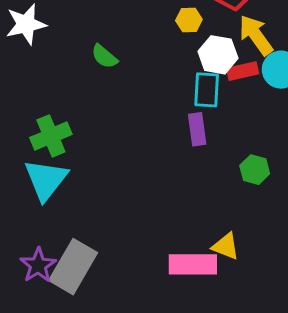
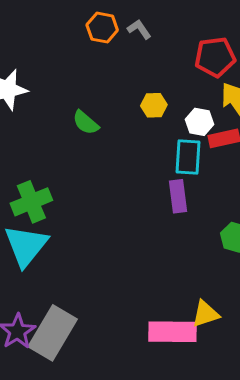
yellow hexagon: (189, 20) -> (154, 105), moved
white hexagon: (218, 55) -> (200, 122), size x0.7
yellow triangle: (226, 246) -> (206, 314), turned -40

